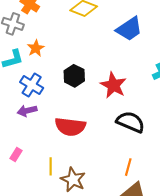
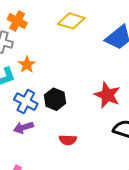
black hexagon: (74, 76) -> (55, 99), moved
red semicircle: (70, 127) -> (68, 140), size x0.6

